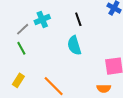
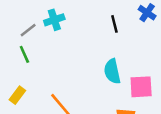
black line: (78, 19) -> (114, 24), moved
cyan semicircle: (74, 45) -> (112, 71), moved

